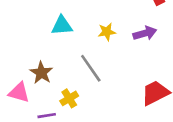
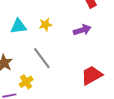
yellow star: (107, 32) -> (45, 25), moved

